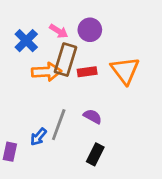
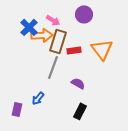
purple circle: (90, 30) -> (84, 14), moved
orange arrow: (47, 72) -> (42, 35), moved
gray line: (59, 125) -> (53, 67), moved

